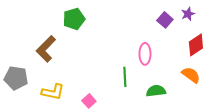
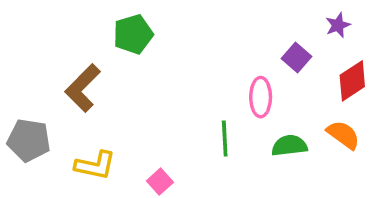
purple square: (165, 20) -> (297, 58), moved
green semicircle: (156, 91) -> (289, 146), moved

